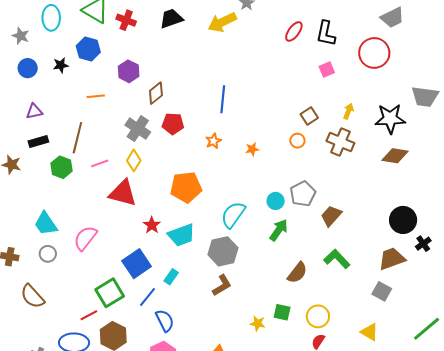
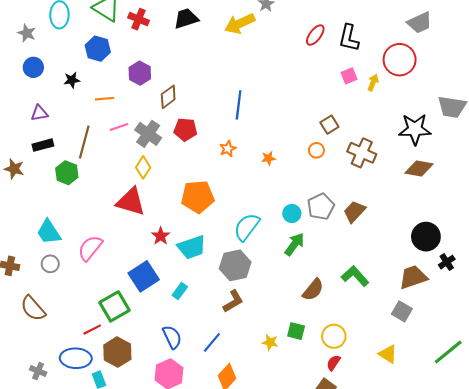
black star: (61, 65) -> (72, 80), moved
yellow arrow: (348, 111) -> (373, 83), moved
pink line: (100, 163) -> (119, 127), moved
brown trapezoid: (331, 216) -> (354, 212), moved
blue line: (147, 297) -> (212, 342), moved

